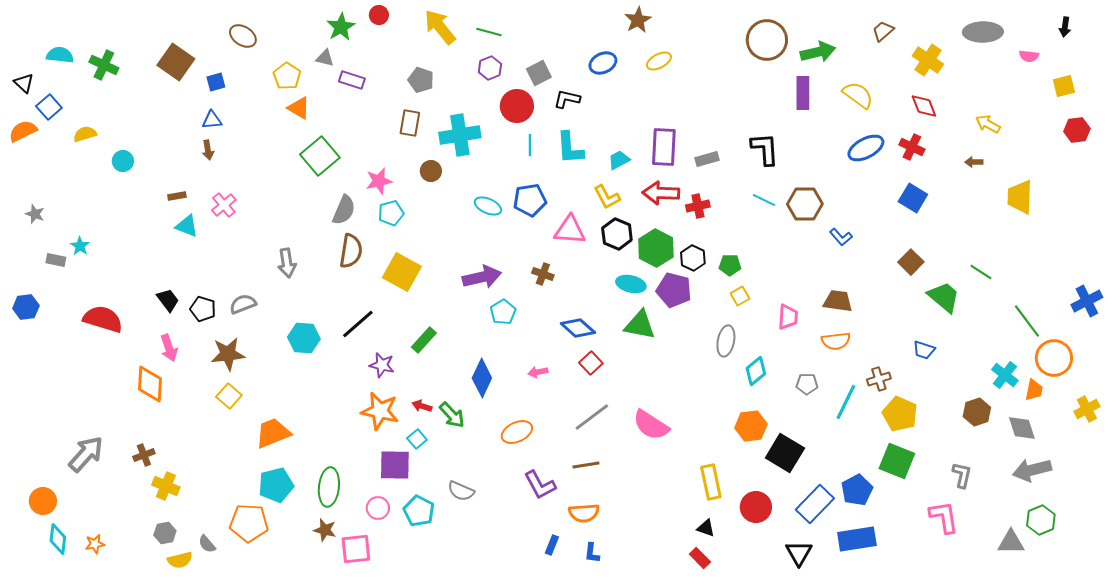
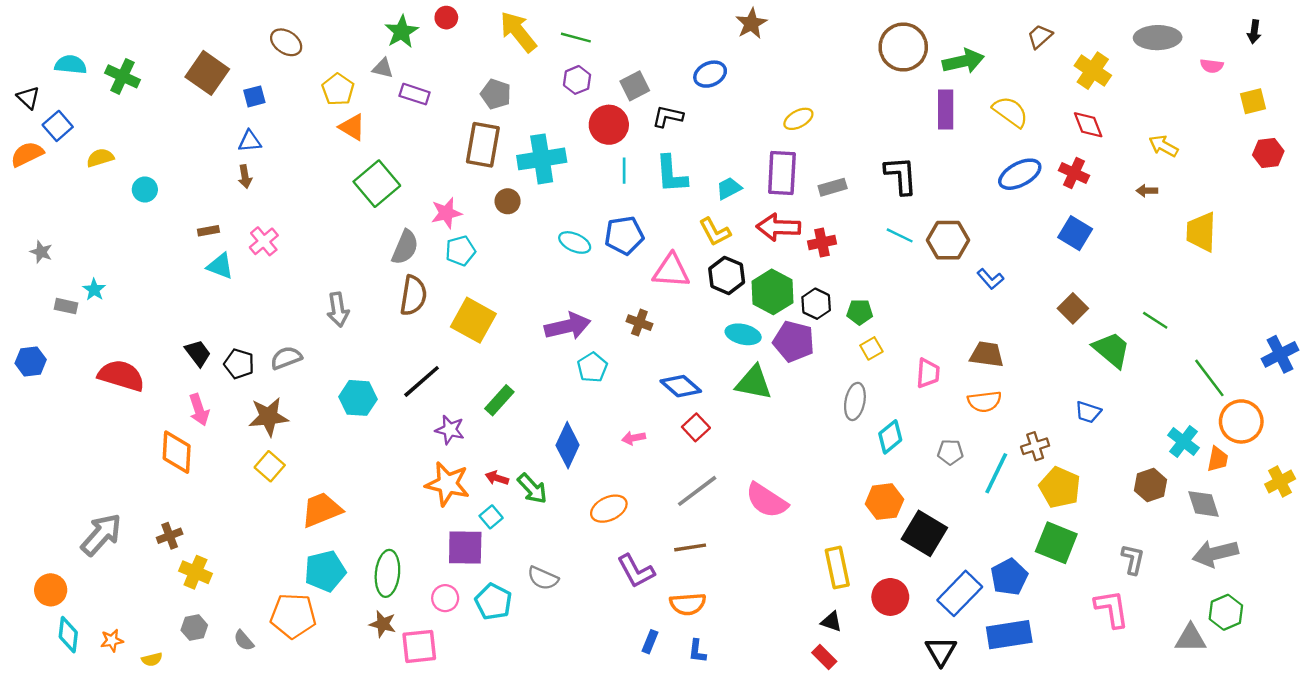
yellow ellipse: (659, 61) -> (798, 119), moved
brown rectangle: (410, 123) -> (483, 145), size x1.4
yellow semicircle: (180, 560) -> (152, 659), moved, size x0.7

